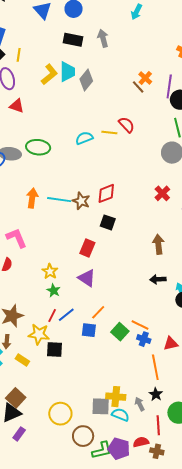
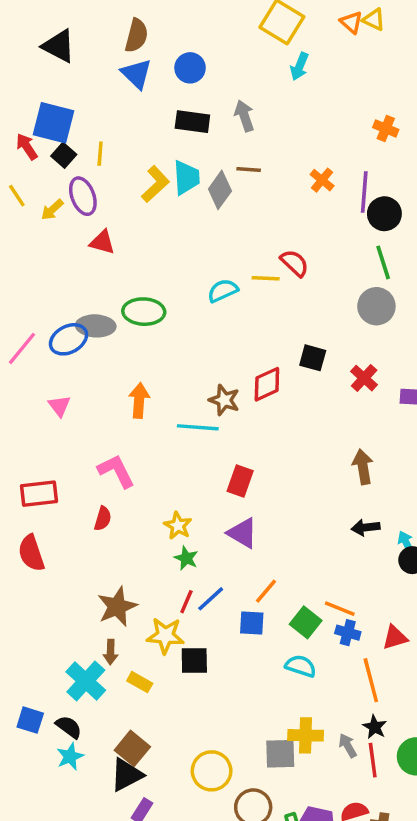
brown line: (138, 87) -> (249, 169), moved, turned -40
cyan line: (59, 200) -> (198, 427), moved
black square: (108, 222) -> (313, 358), moved
cyan semicircle: (120, 415) -> (301, 666), moved
red line: (158, 425) -> (373, 760), moved

